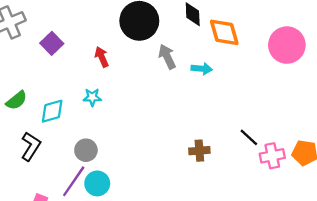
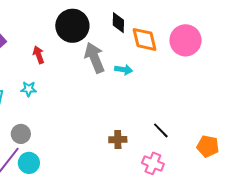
pink circle: (287, 45) -> (185, 40), moved
gray arrow: (167, 57) -> (95, 58), size x1.4
pink cross: (272, 156) -> (153, 163), moved, turned 30

